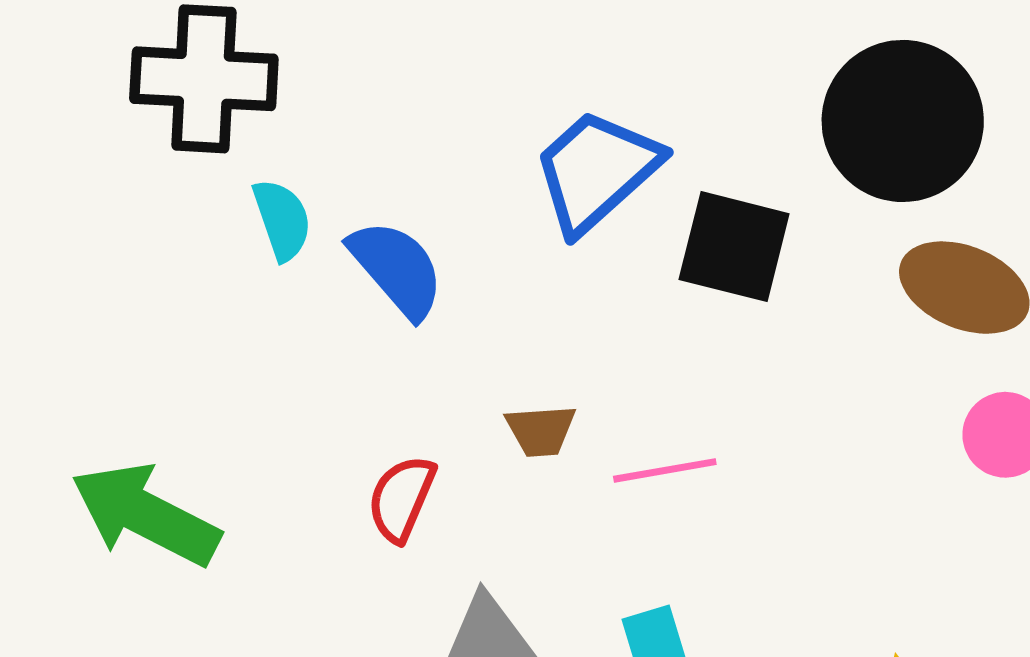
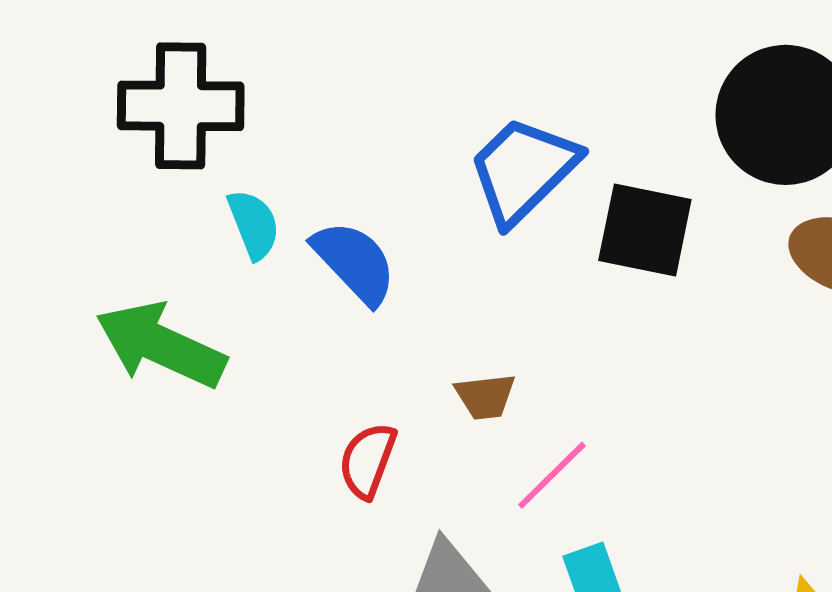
pink line: (665, 470) -> (552, 475), moved, turned -32
green arrow: (145, 515) -> (161, 345), moved

